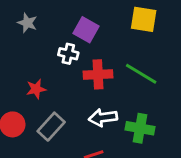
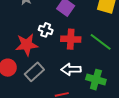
white cross: (68, 54) -> (46, 30), moved
red star: (36, 89) -> (27, 45), size x1.6

